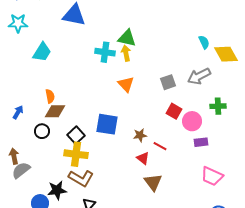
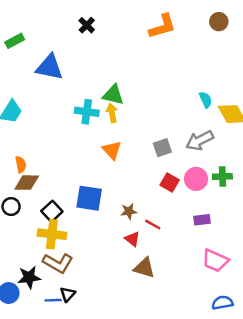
pink circle: (192, 121) -> (196, 179), moved
brown triangle: (153, 182) -> (144, 268), turned -36

